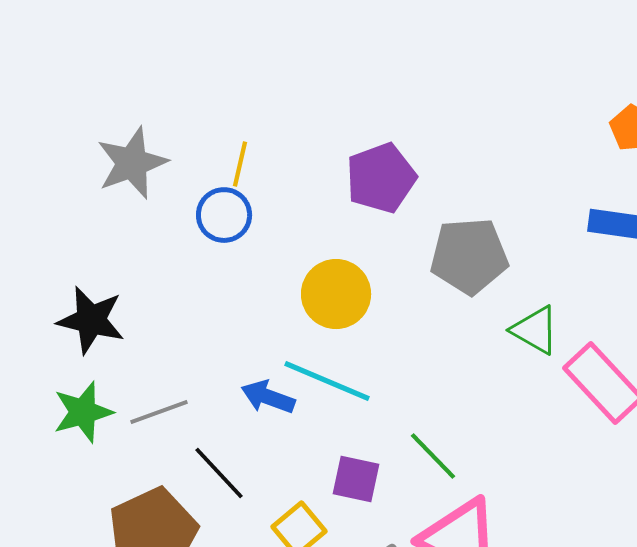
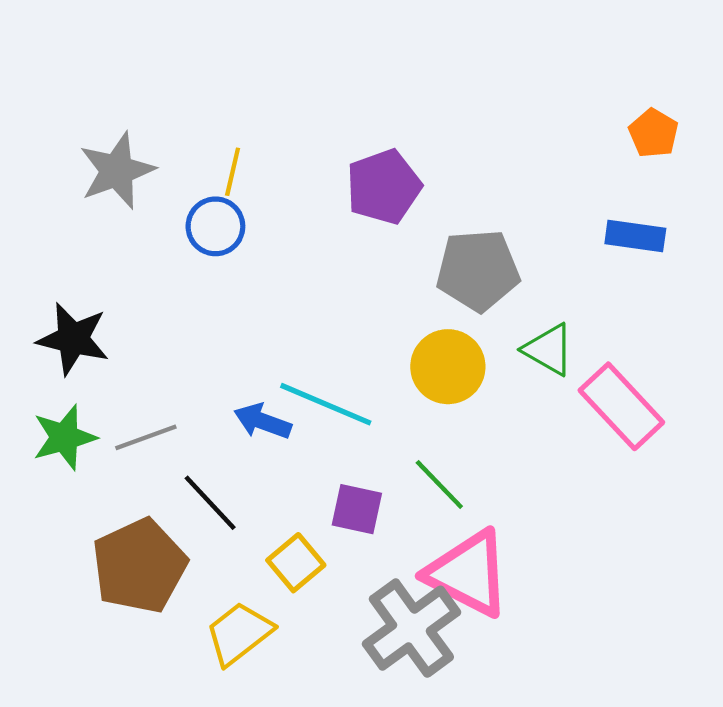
yellow circle: (336, 294) -> (448, 367), moved

